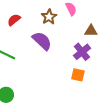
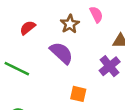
orange square: (78, 75) -> (78, 94), moved

